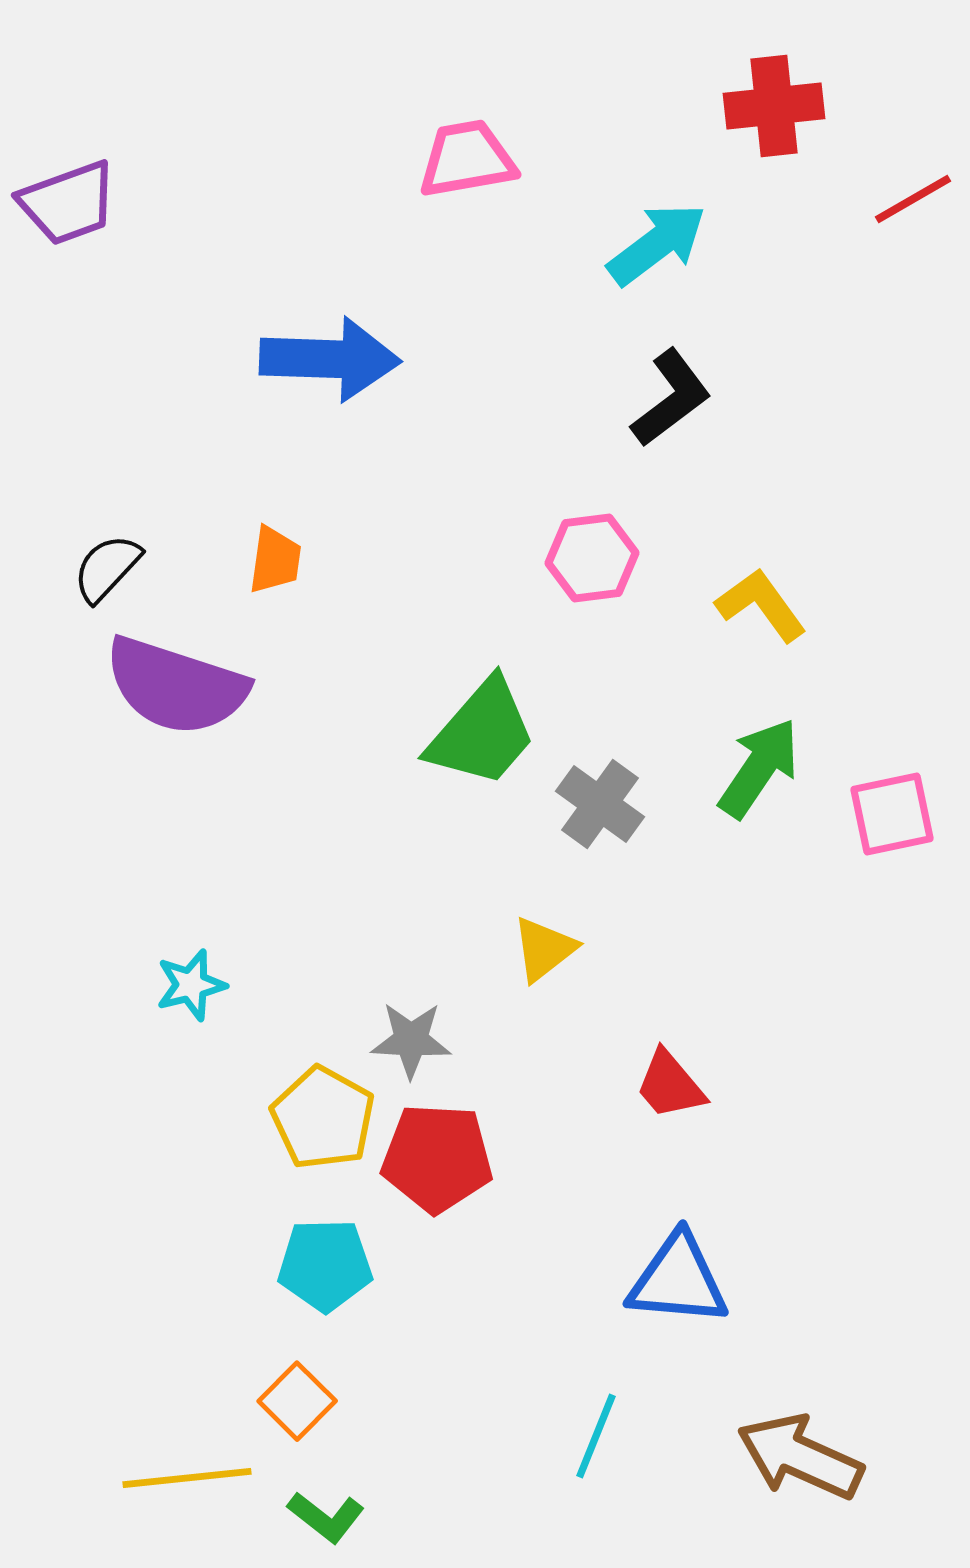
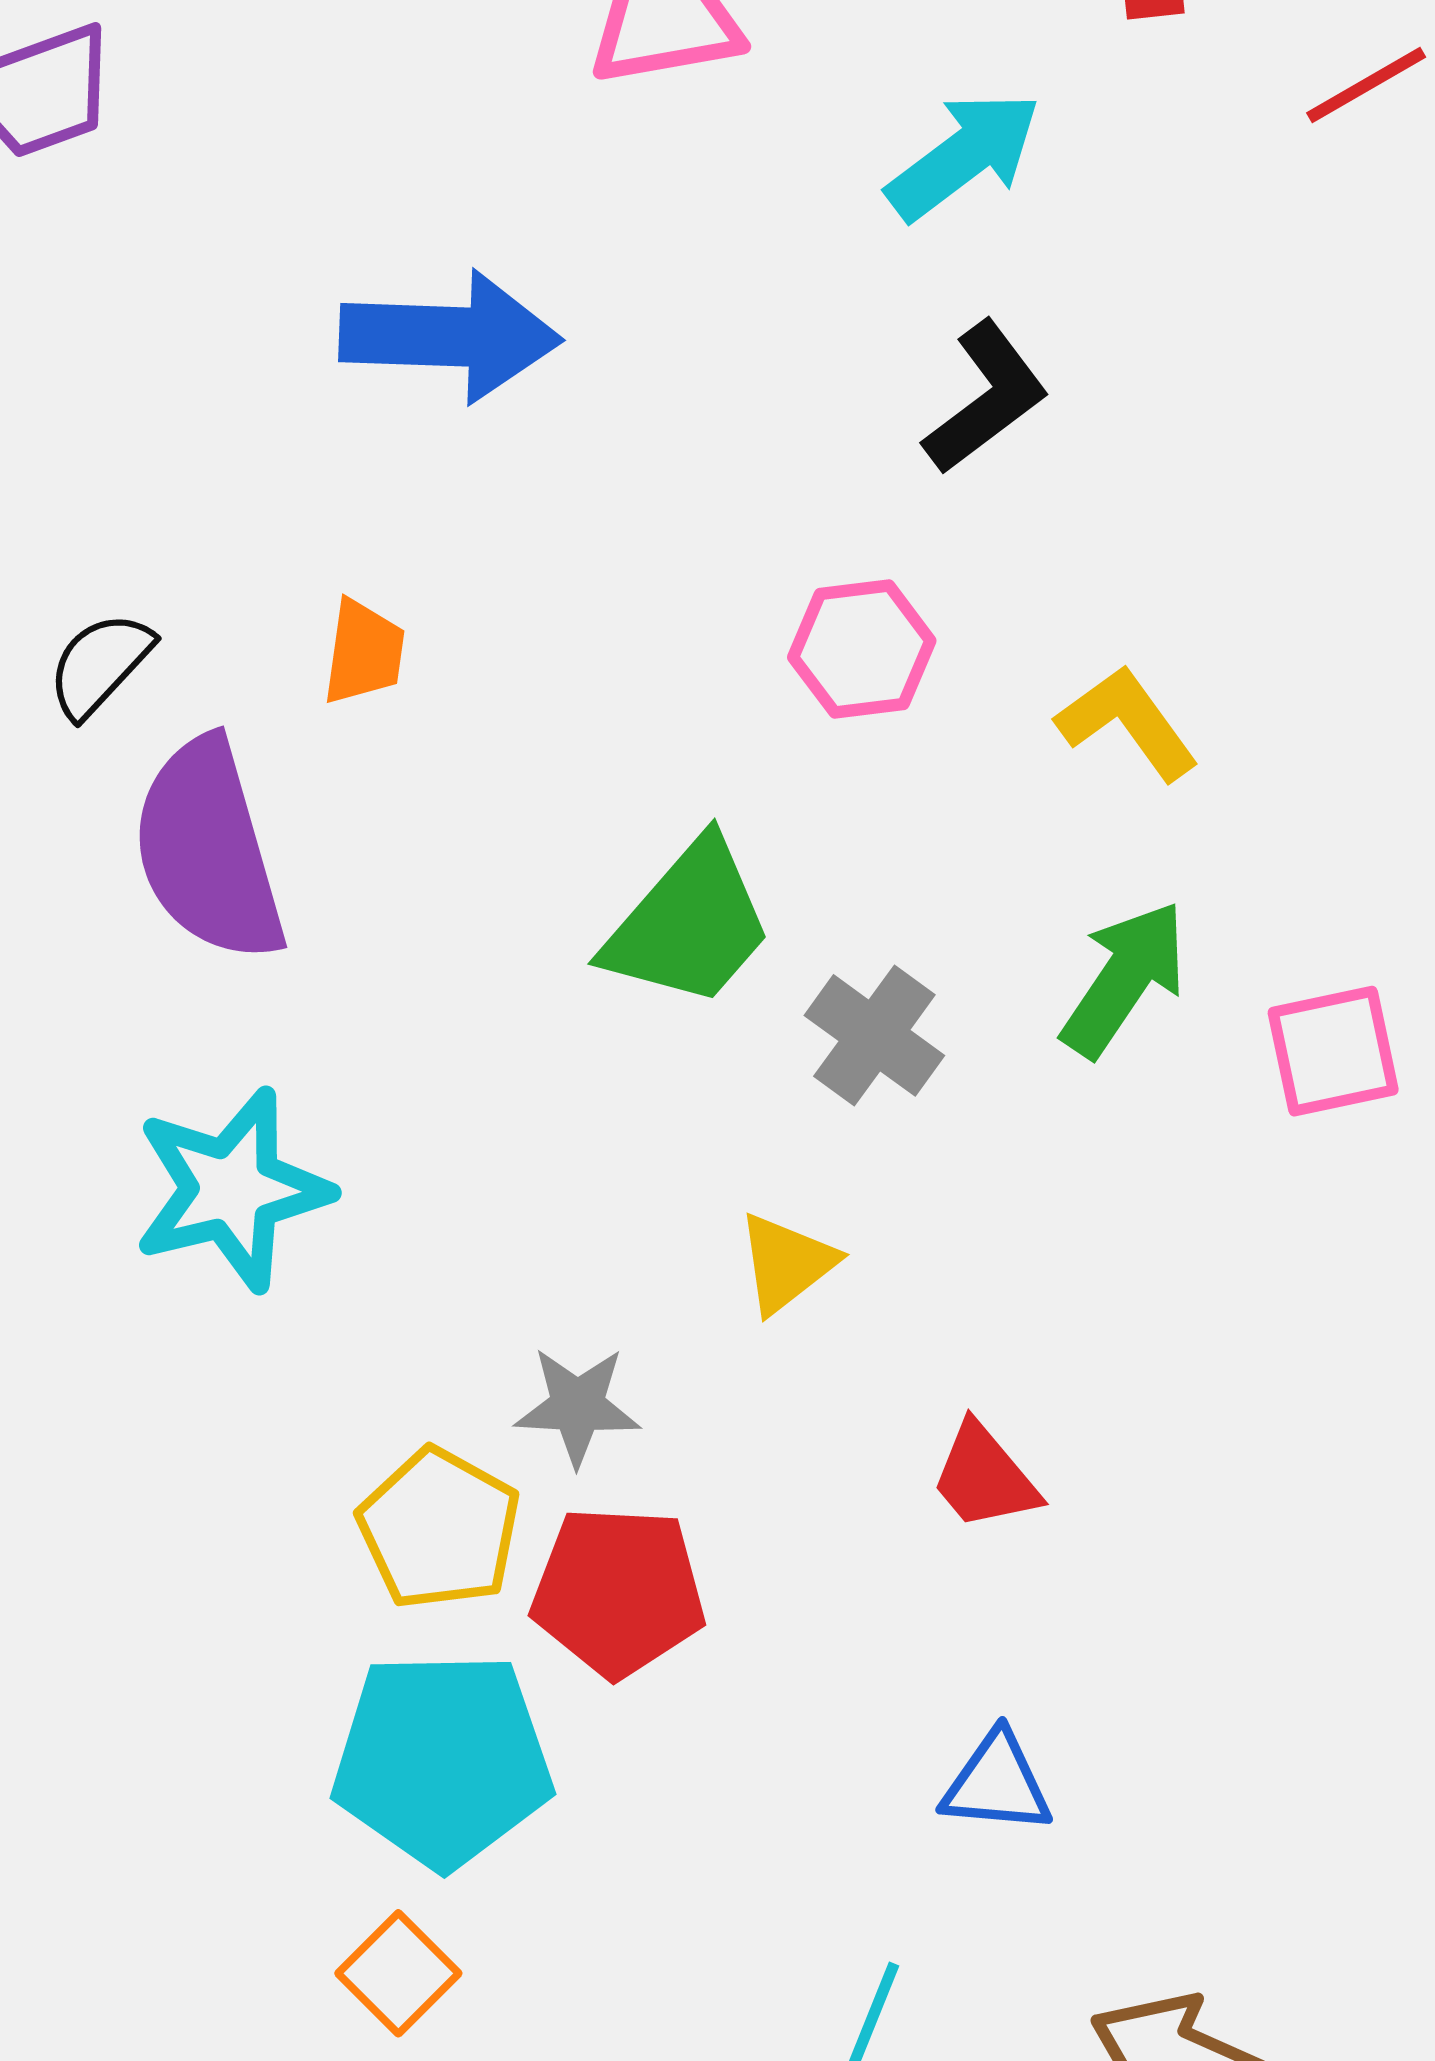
purple semicircle: (176, 686) -> (208, 850), turned 56
cyan star: (191, 985) -> (232, 1189), moved, size x1.8
cyan pentagon: (325, 1265) -> (442, 1760), size x1.5
blue triangle: (678, 1280) -> (997, 1783), size x0.7

